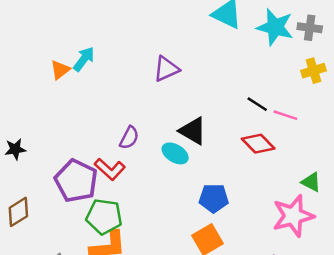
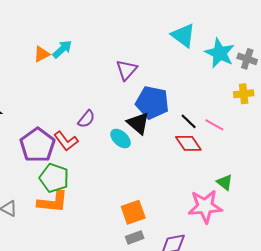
purple triangle: (166, 69) -> (127, 70), turned -35
black line: (257, 104) -> (189, 121), moved
blue pentagon: (214, 198) -> (152, 103), moved, size x1.4

